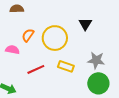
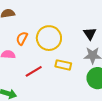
black triangle: (85, 24) -> (90, 34), moved

